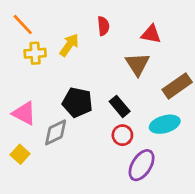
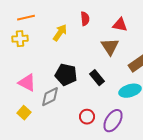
orange line: (23, 25) -> (26, 18), turned -60
yellow cross: (35, 53) -> (20, 39), moved
red circle: (122, 135) -> (87, 117), moved

